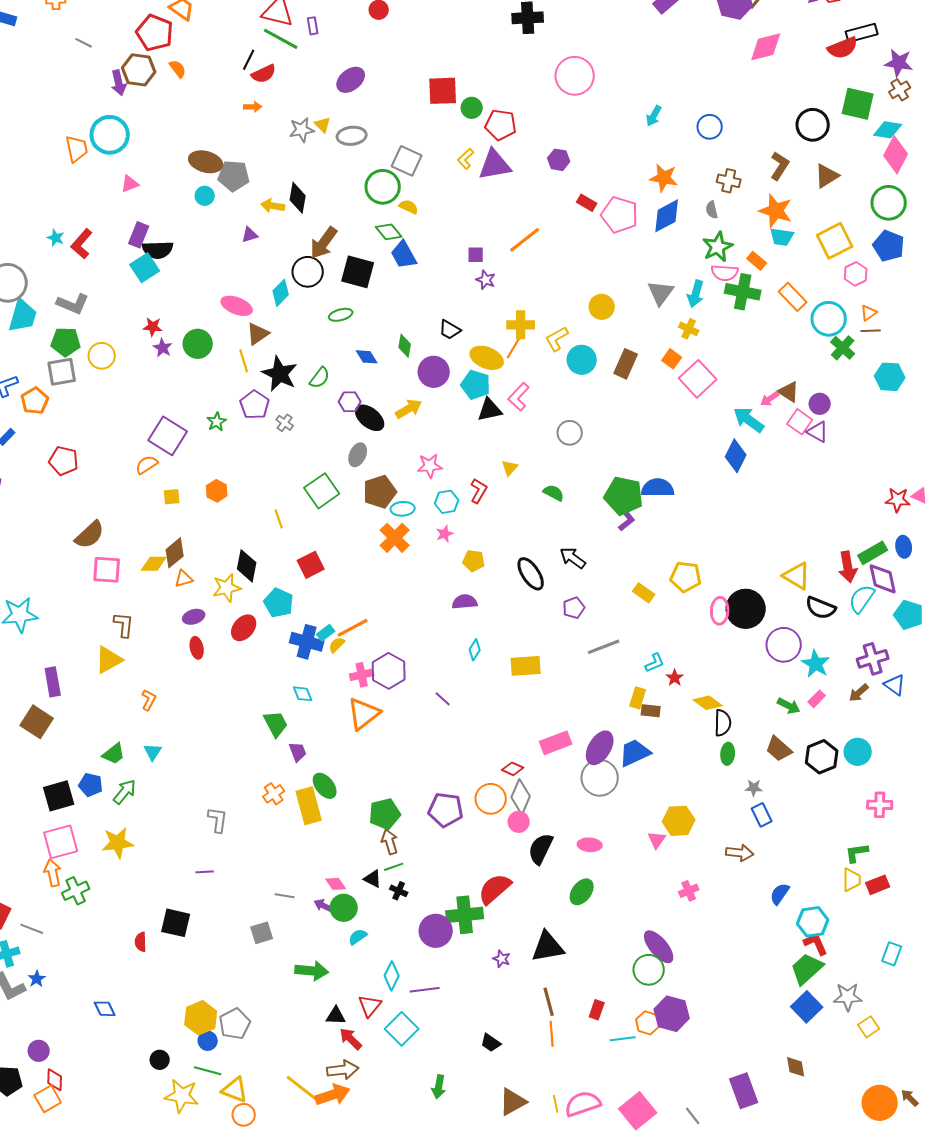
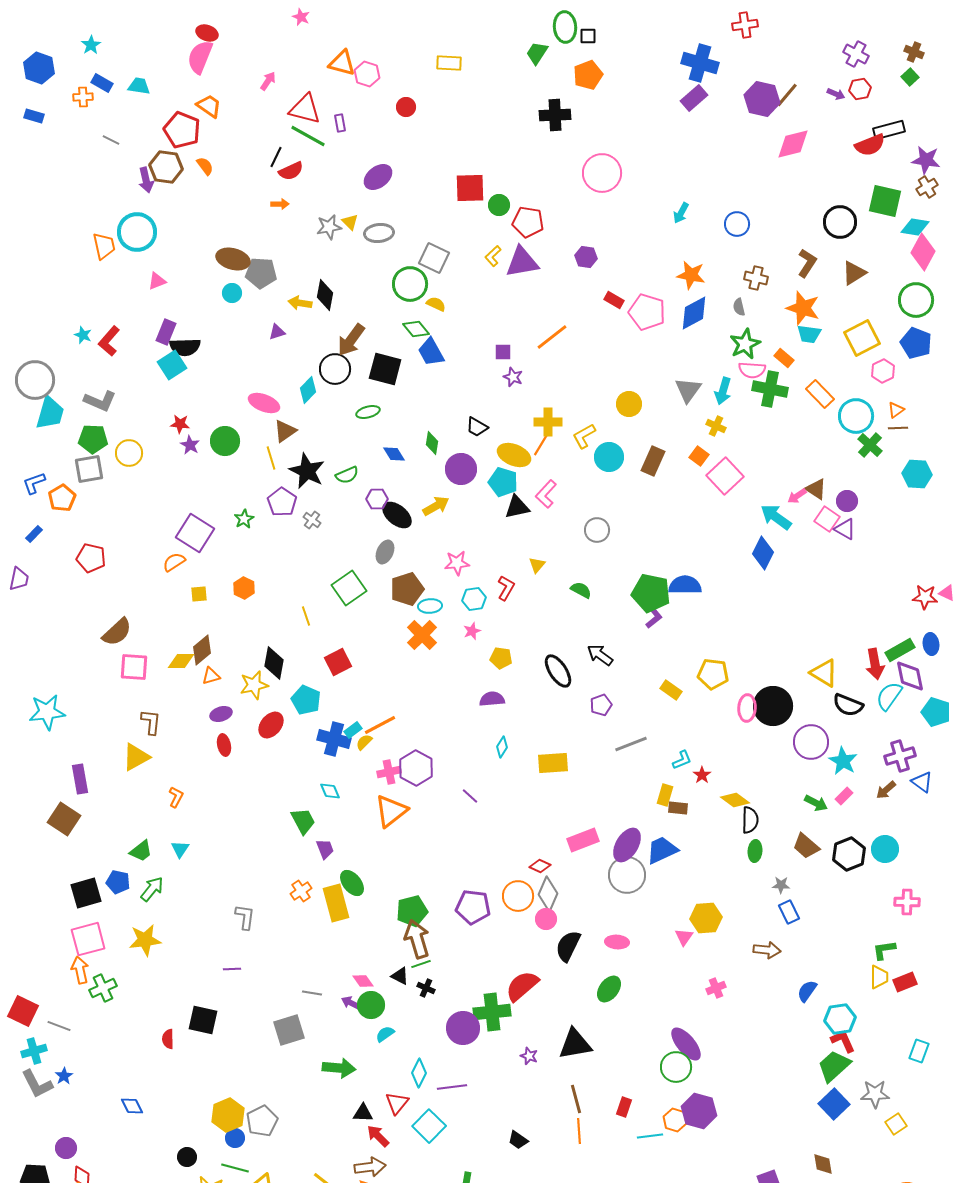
green semicircle: (320, 378) -> (347, 475), turned 30
brown arrow: (390, 842) -> (417, 939), size x1.5
gray square: (262, 933) -> (289, 1030), size x1.4

